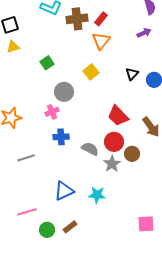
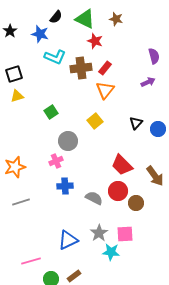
gray line: (26, 158) -> (21, 202), moved
gray star: (112, 164) -> (99, 233), moved
cyan star: (97, 195) -> (111, 252), moved
pink square: (146, 224) -> (125, 234), moved

